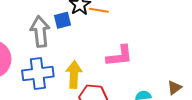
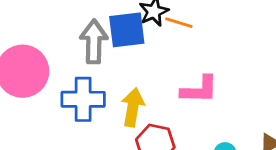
blue square: (62, 20) -> (127, 30), size x1.6

